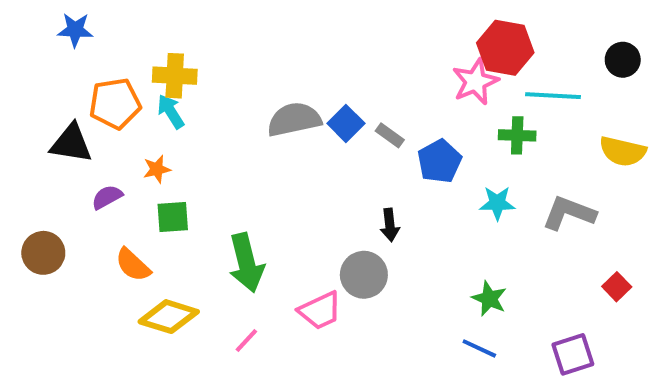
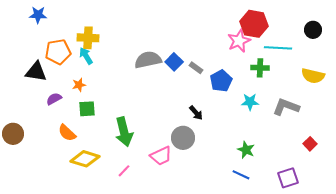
black arrow: (390, 225) -> (196, 113), turned -35
brown circle: (43, 253) -> (13, 134), moved

